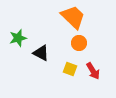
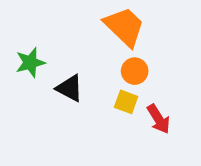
yellow square: (70, 69) -> (126, 102), moved

